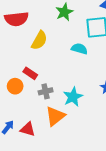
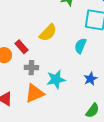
yellow semicircle: (39, 40) -> (48, 33), moved
cyan semicircle: (79, 49) -> (80, 46), moved, turned -98

